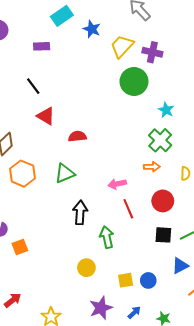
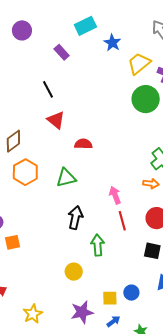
purple rectangle: (42, 46) -> (62, 52), turned 42
pink arrow: (117, 184) -> (115, 195), turned 72
yellow square: (126, 280) -> (110, 298), moved

